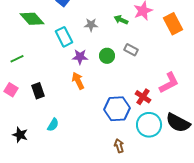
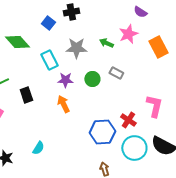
gray star: (91, 25) -> (76, 48), size x1.5
pink L-shape: (169, 83) -> (154, 106), turned -50
black rectangle: (38, 91) -> (26, 95), moved

